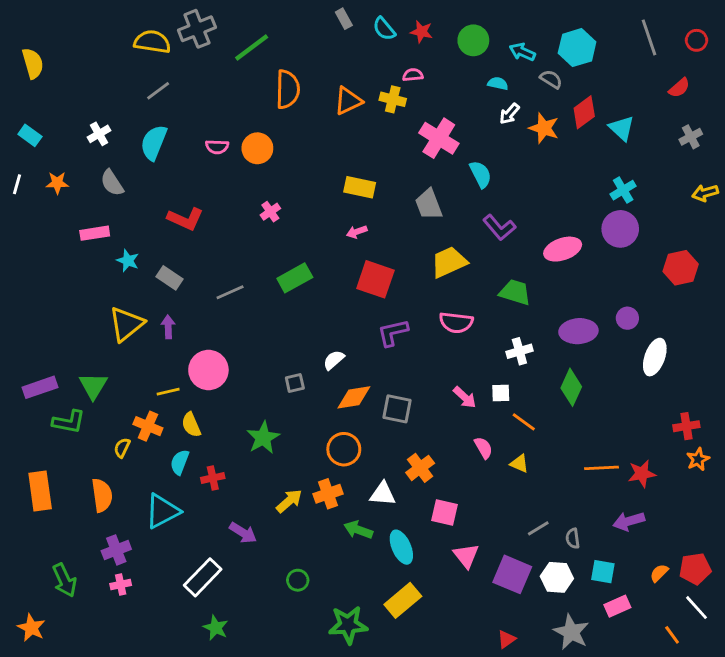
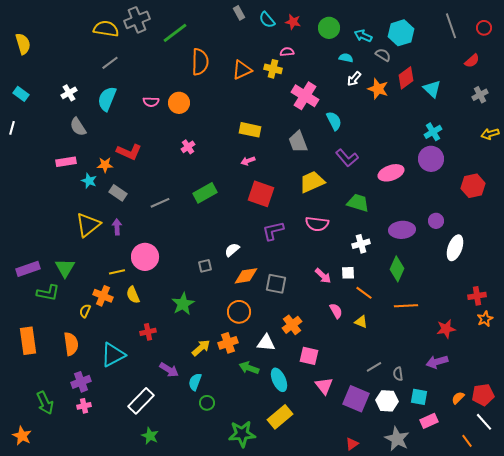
orange star: (57, 183) -> (105, 165), moved
cyan semicircle: (180, 462) -> (195, 382), moved
orange line: (601, 468) -> (406, 306), moved

